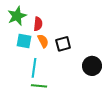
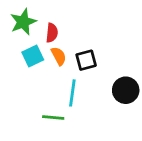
cyan square: (24, 41) -> (33, 56), turned -35
cyan line: (34, 68) -> (72, 93), moved

